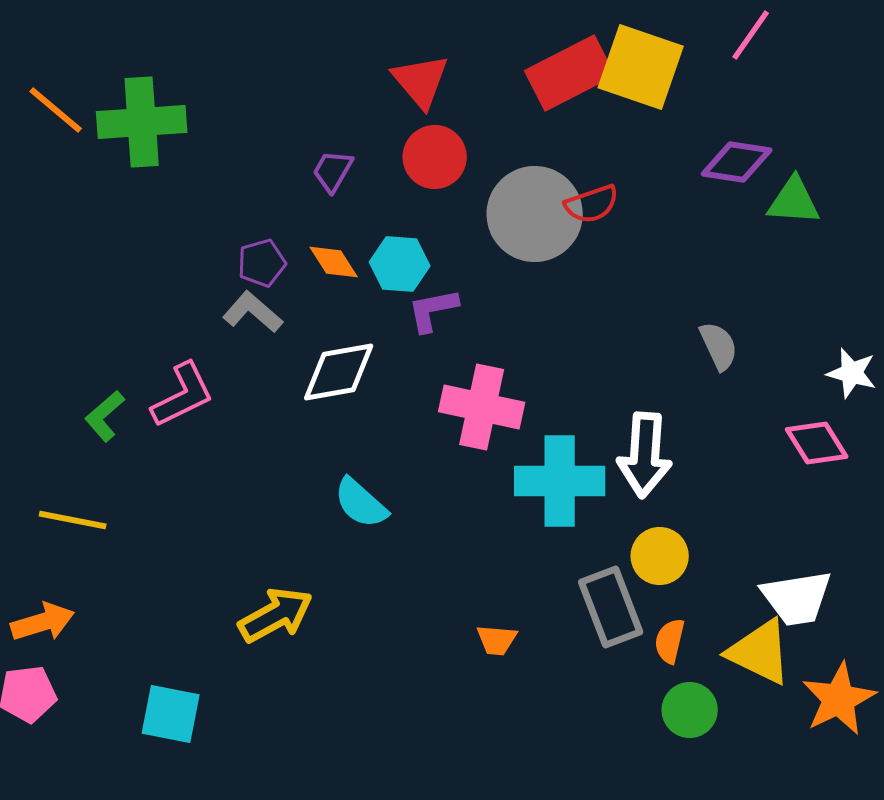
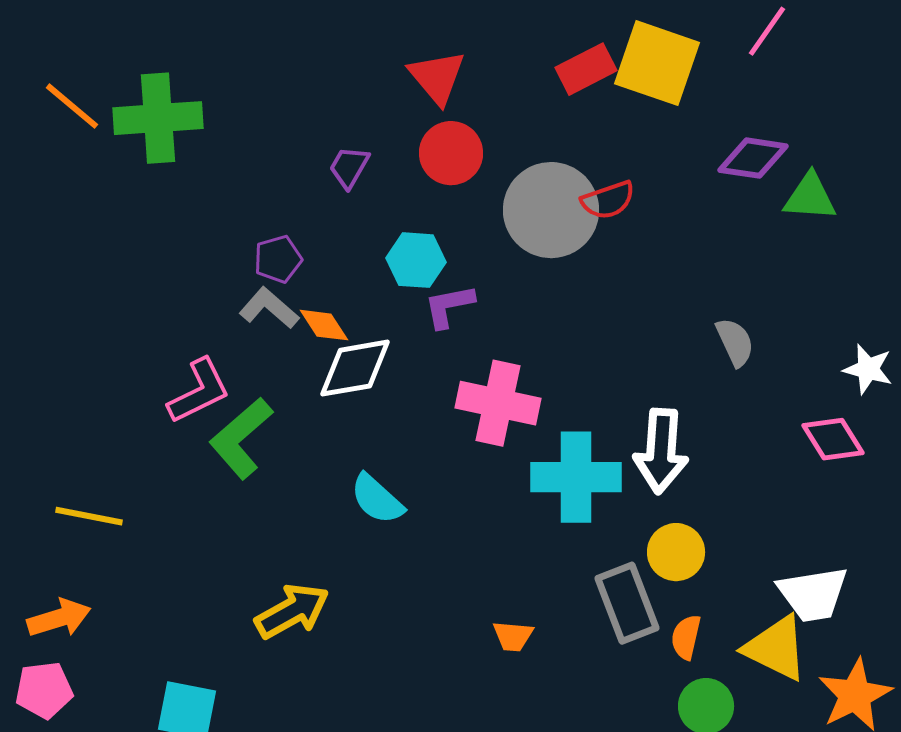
red rectangle: (570, 73) -> (586, 69), size x0.7
orange diamond: (334, 262) -> (324, 325), moved
green L-shape: (105, 416) -> (241, 438), moved, size x1.6

